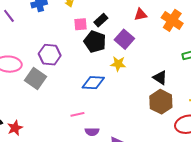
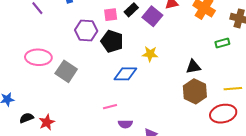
purple square: (124, 39) -> (152, 16), moved
black pentagon: (95, 42) -> (112, 41), moved
purple hexagon: (50, 55) -> (86, 31), moved
black triangle: (160, 78) -> (193, 67), turned -42

